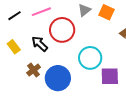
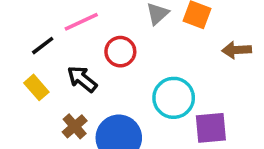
black line: (15, 16) -> (43, 46), moved
red circle: (62, 30) -> (120, 52), size x0.7

